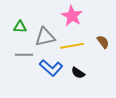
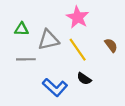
yellow line: (72, 46) -> (78, 50), turned 65
blue L-shape: (51, 68) -> (55, 87), moved

